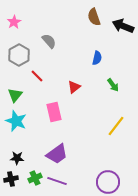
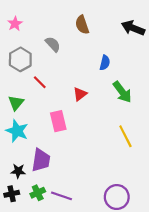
brown semicircle: (94, 17) -> (82, 25), moved
green arrow: (113, 85) -> (122, 92), size x1.5
yellow line: (116, 126) -> (125, 136), turned -65
purple trapezoid: (57, 154) -> (41, 160), moved, turned -45

